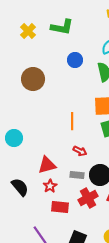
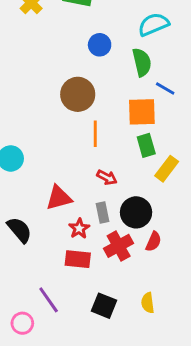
brown circle: (33, 79) -> (78, 94), moved
gray rectangle: (77, 175) -> (102, 212), turned 72
red star: (50, 186) -> (79, 228), moved

